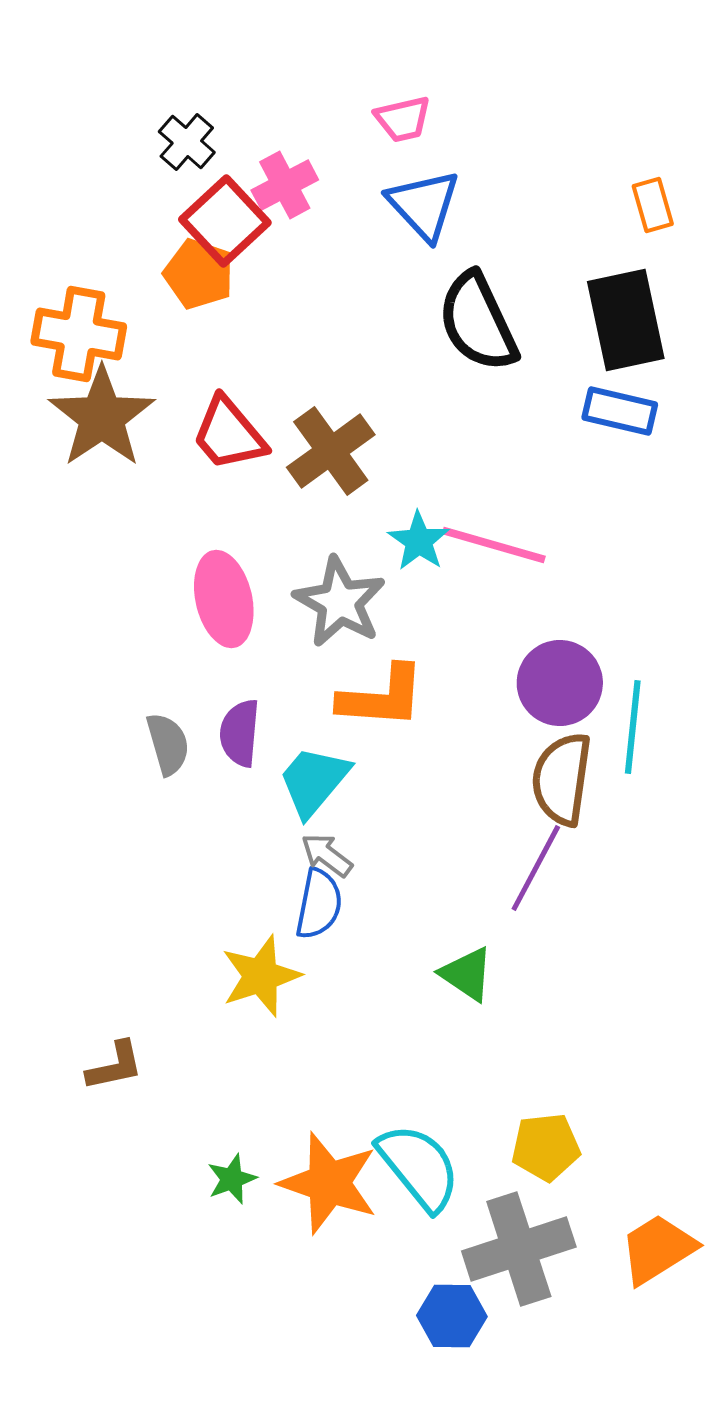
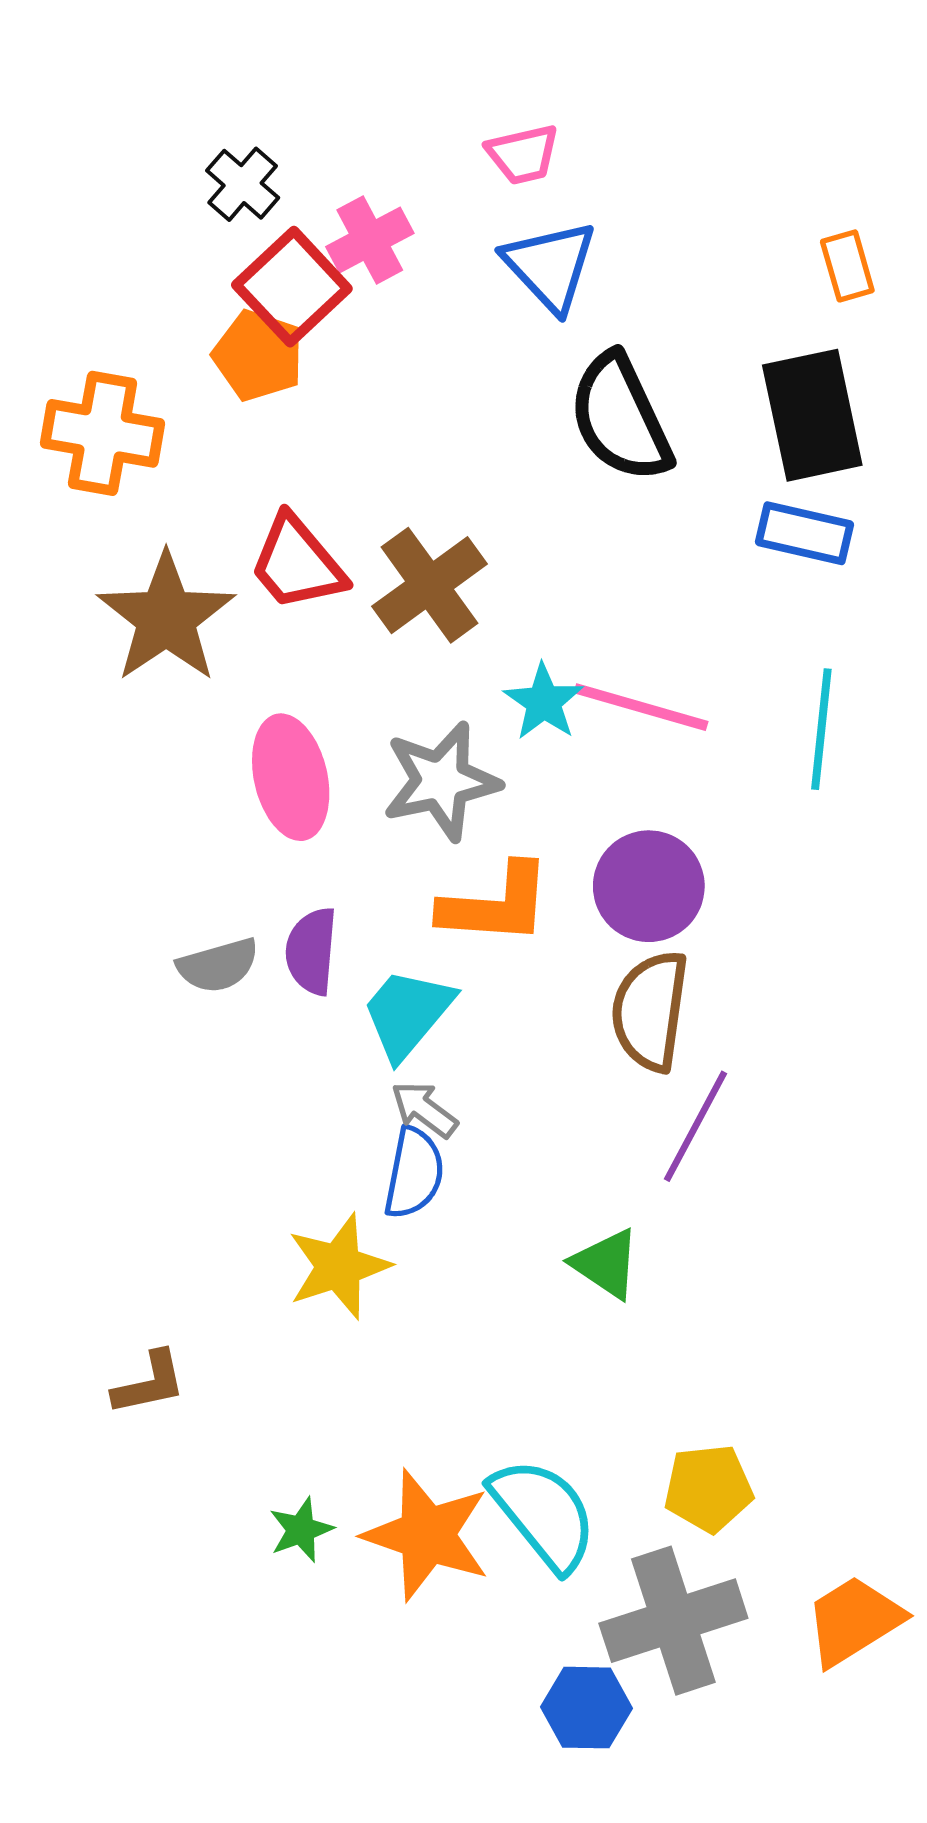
brown star: (102, 417) -> (166, 618), moved
gray star: (340, 602) -> (441, 781), turned 30
purple circle: (560, 683) -> (649, 886), moved
cyan line: (633, 727) -> (821, 729), moved
gray semicircle: (168, 744) -> (218, 965), turned 90
brown semicircle: (562, 779) -> (650, 1011), moved

